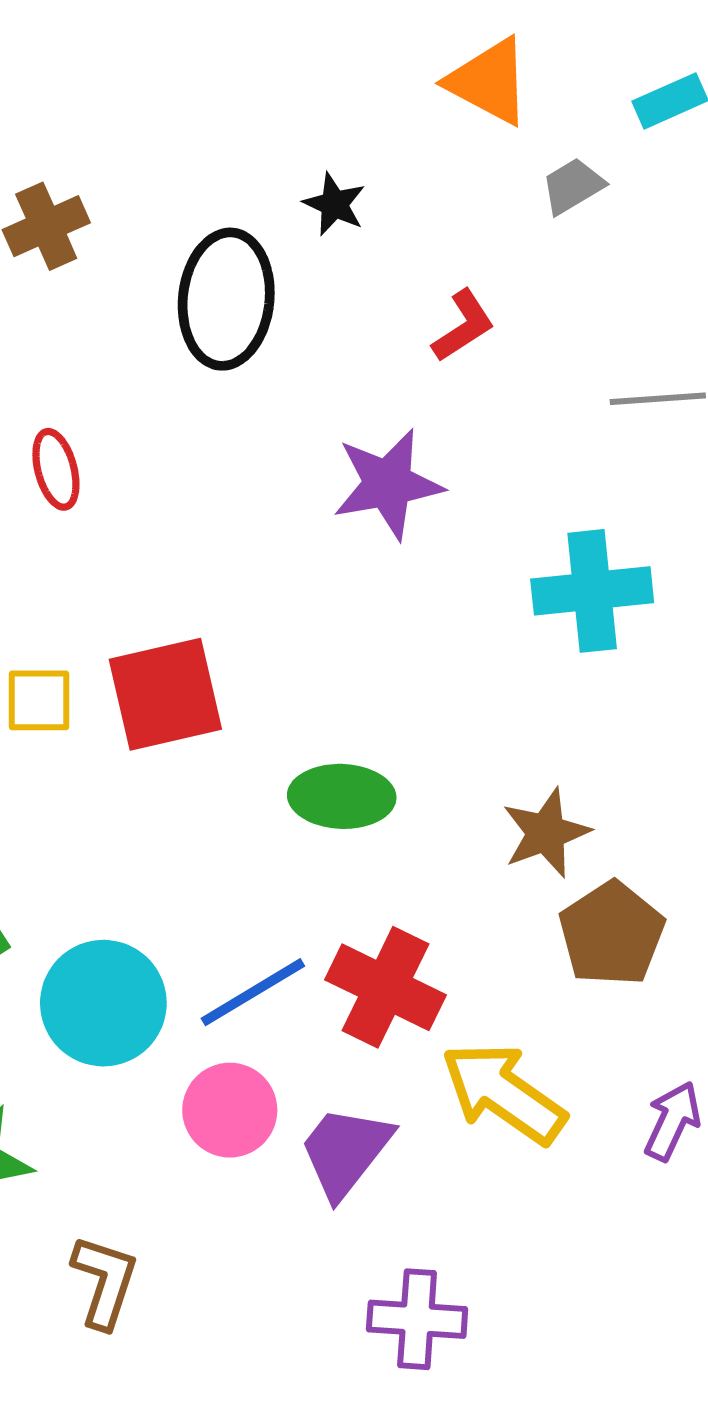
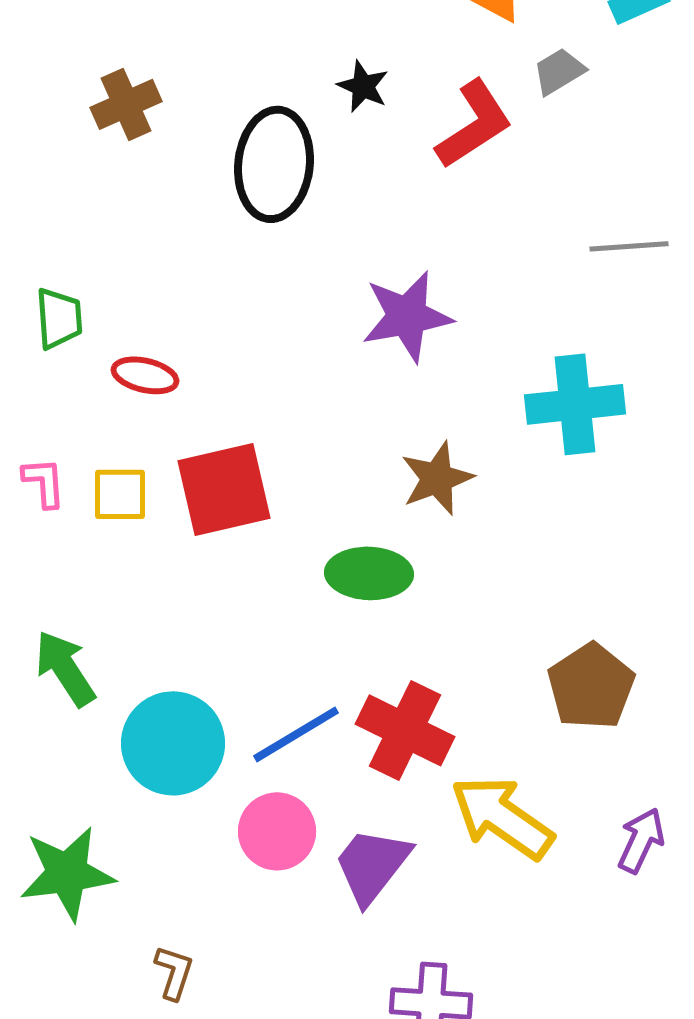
red L-shape: (463, 326) -> (474, 124), moved, size x1.5
red ellipse: (56, 469) -> (145, 375), moved, turned -62
brown star: (546, 833) -> (437, 478), moved
brown L-shape: (105, 1282) -> (174, 972), size x0.7

